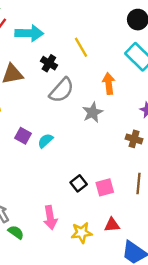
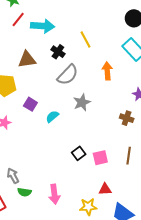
gray star: (93, 112) -> (82, 102), moved
purple square: (23, 136) -> (30, 104), moved
pink arrow: (50, 218) -> (54, 194), moved
green semicircle: (16, 232) -> (24, 192), turned 152
yellow star: (82, 233) -> (88, 207), moved

